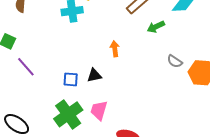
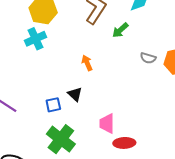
black triangle: (94, 75) -> (75, 94), turned -49
pink trapezoid: (99, 110) -> (107, 123), moved

